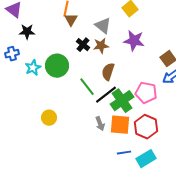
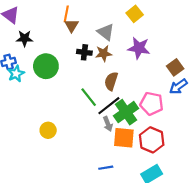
black cross: (83, 45) -> (84, 52), turned -32
green circle: (57, 66) -> (46, 66), moved
cyan star: (33, 68) -> (16, 74), moved
gray arrow: (100, 124) -> (108, 124), moved
blue line: (124, 153) -> (106, 168), moved

